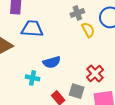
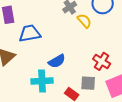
cyan cross: (32, 78) -> (42, 81), size x1.5

